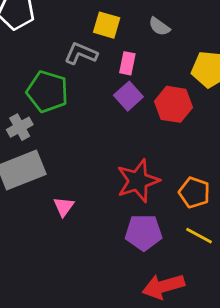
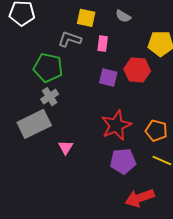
purple square: (128, 96) -> (108, 78), moved, turned -30
gray cross: (20, 127) -> (50, 97), moved

